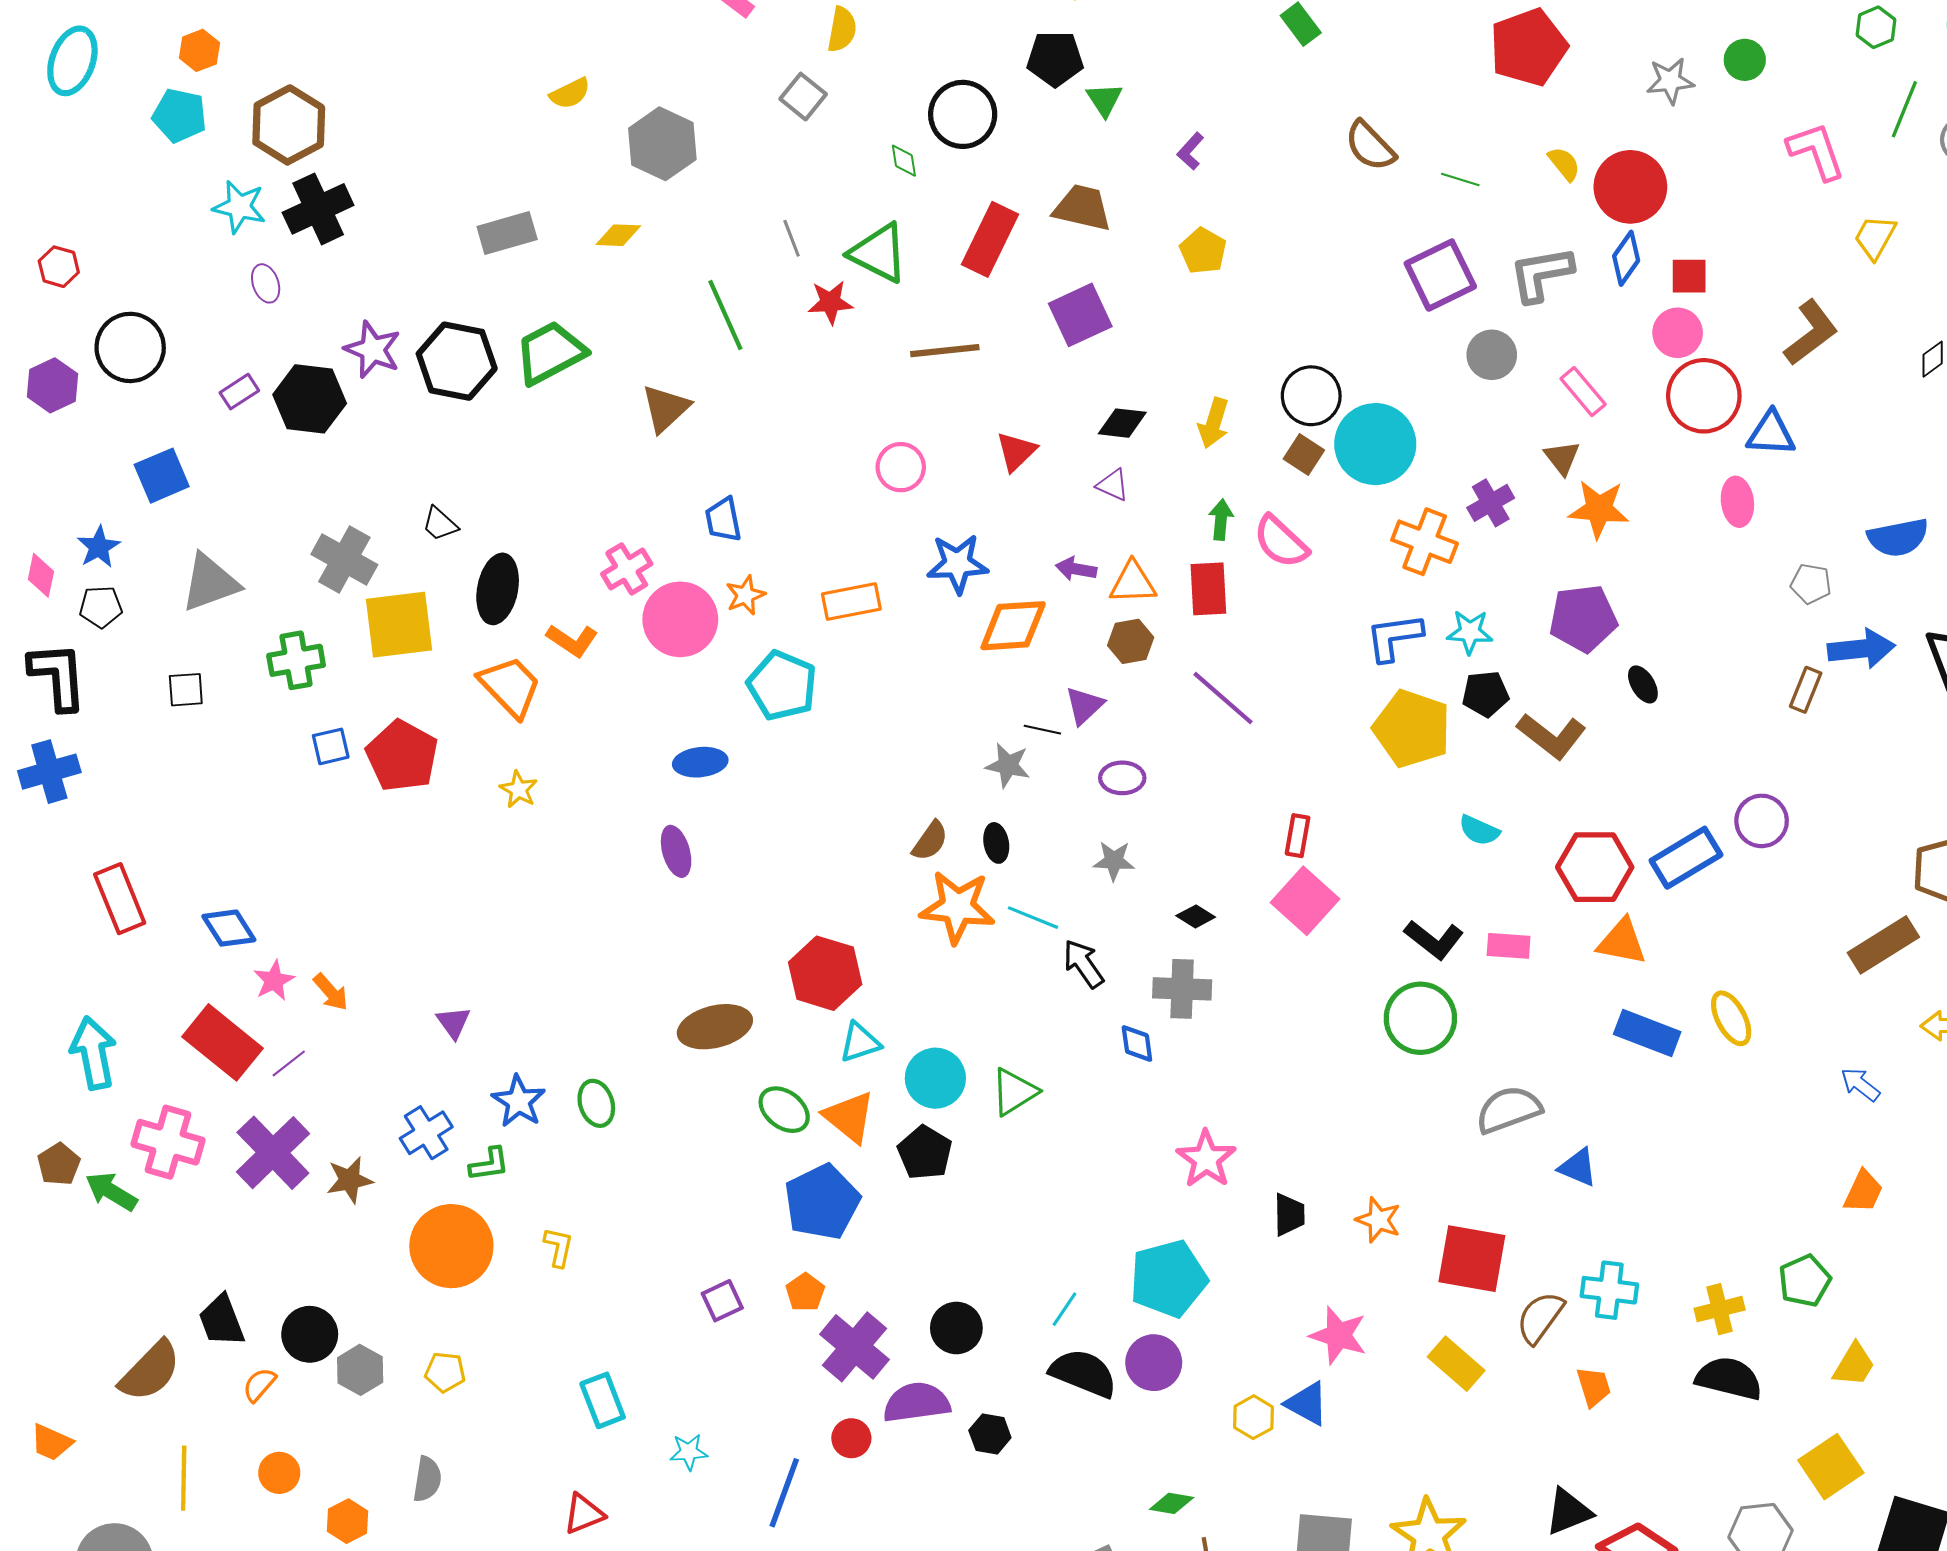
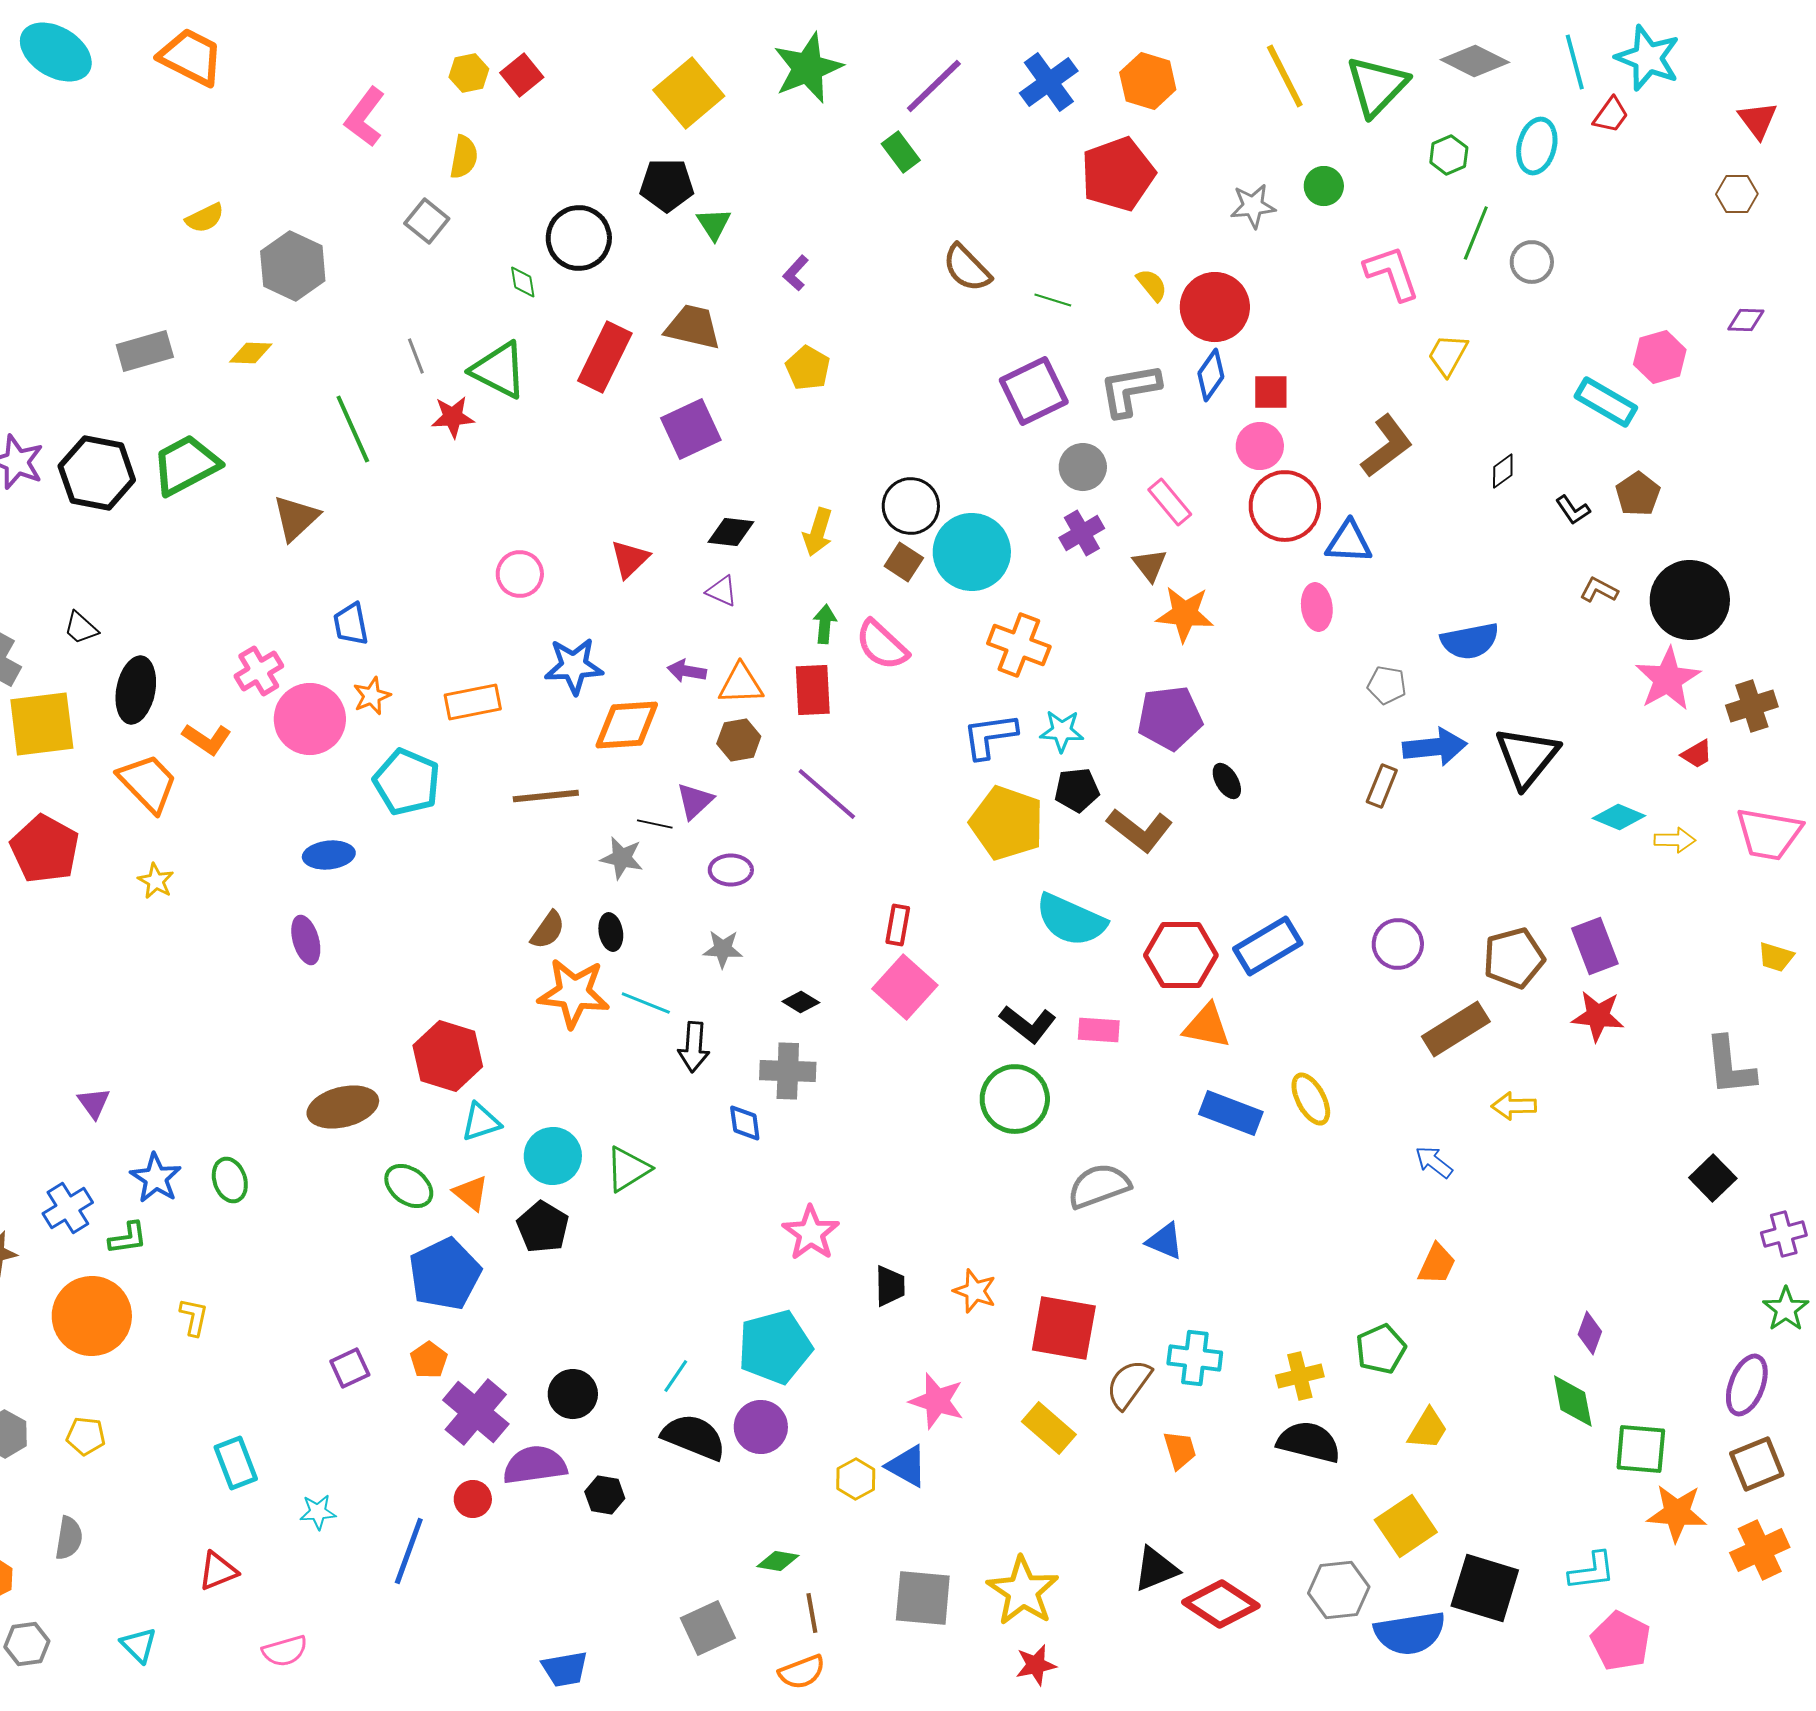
brown line: (945, 351) -> (546, 796), moved
purple cross: (1491, 503) -> (1082, 533), moved
purple circle: (1762, 821) -> (1398, 944), moved
cyan semicircle: (1479, 830) -> (1071, 920), size x1.8
black arrow: (1083, 964) -> (694, 1047), turned -141
orange triangle: (849, 1117) -> (471, 1193), size x0.7

